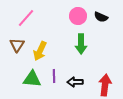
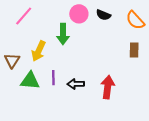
green arrow: (81, 44) -> (63, 34), moved
brown triangle: (17, 45) -> (12, 61), moved

